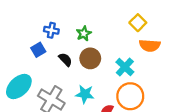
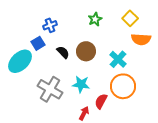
blue cross: (51, 30) -> (50, 25), turned -32
green star: (84, 34) -> (95, 19), moved
cyan ellipse: (19, 87) -> (20, 61), moved

